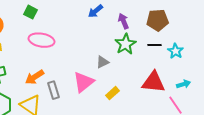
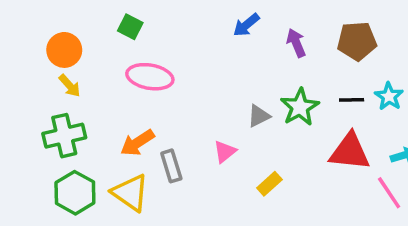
green star: (125, 44) -> (300, 107), moved
black line: (154, 45) -> (352, 100), moved
pink triangle: (83, 82) -> (225, 152), size x0.6
yellow rectangle: (112, 93) -> (269, 184), moved

